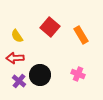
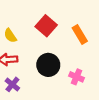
black circle: (40, 75) -> (48, 65), moved

